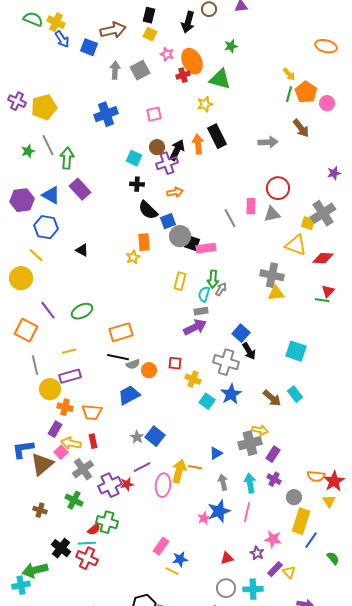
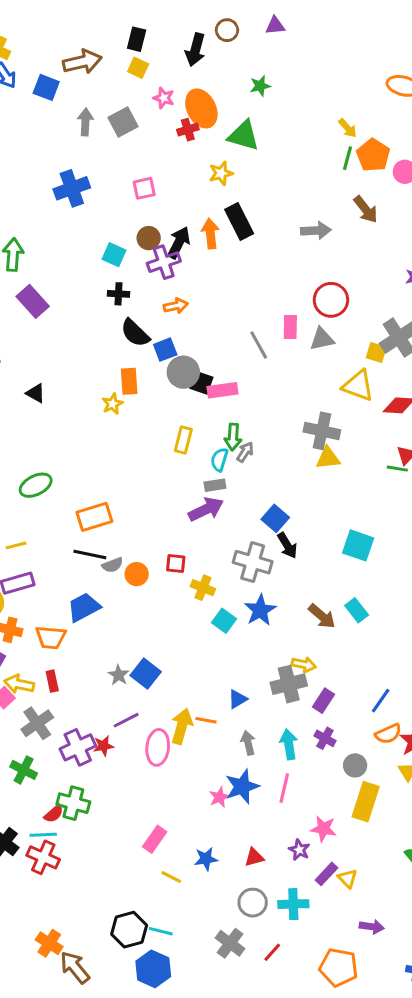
blue trapezoid: (129, 395) -> (84, 607), moved
orange semicircle: (316, 476) -> (388, 734), turned -30
blue line: (311, 540) -> (381, 701), moved
blue star: (180, 559) -> (206, 859), moved

